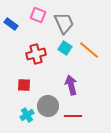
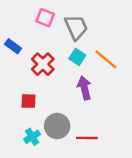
blue rectangle: (11, 24) -> (13, 46), moved
red cross: (36, 54) -> (43, 64), turned -30
purple arrow: (71, 85) -> (84, 88), moved

